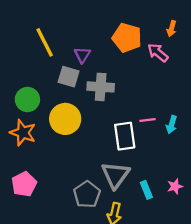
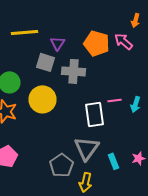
orange pentagon: (127, 38) -> (96, 43), moved
yellow line: (45, 42) -> (24, 32), turned -68

